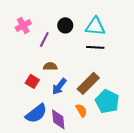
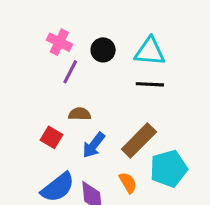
pink cross: (23, 25) -> (59, 42), moved, turned -35
cyan pentagon: (107, 101) -> (169, 169), turned 30

